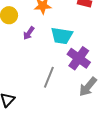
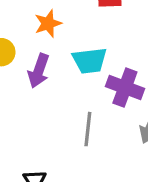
purple arrow: (29, 33) -> (39, 71), size x1.5

